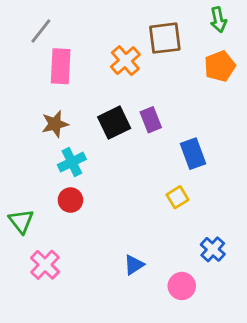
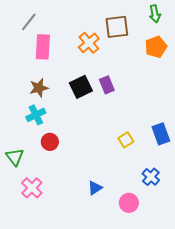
blue rectangle: (193, 154) -> (161, 134), moved
cyan cross: (72, 162) -> (36, 115), moved

